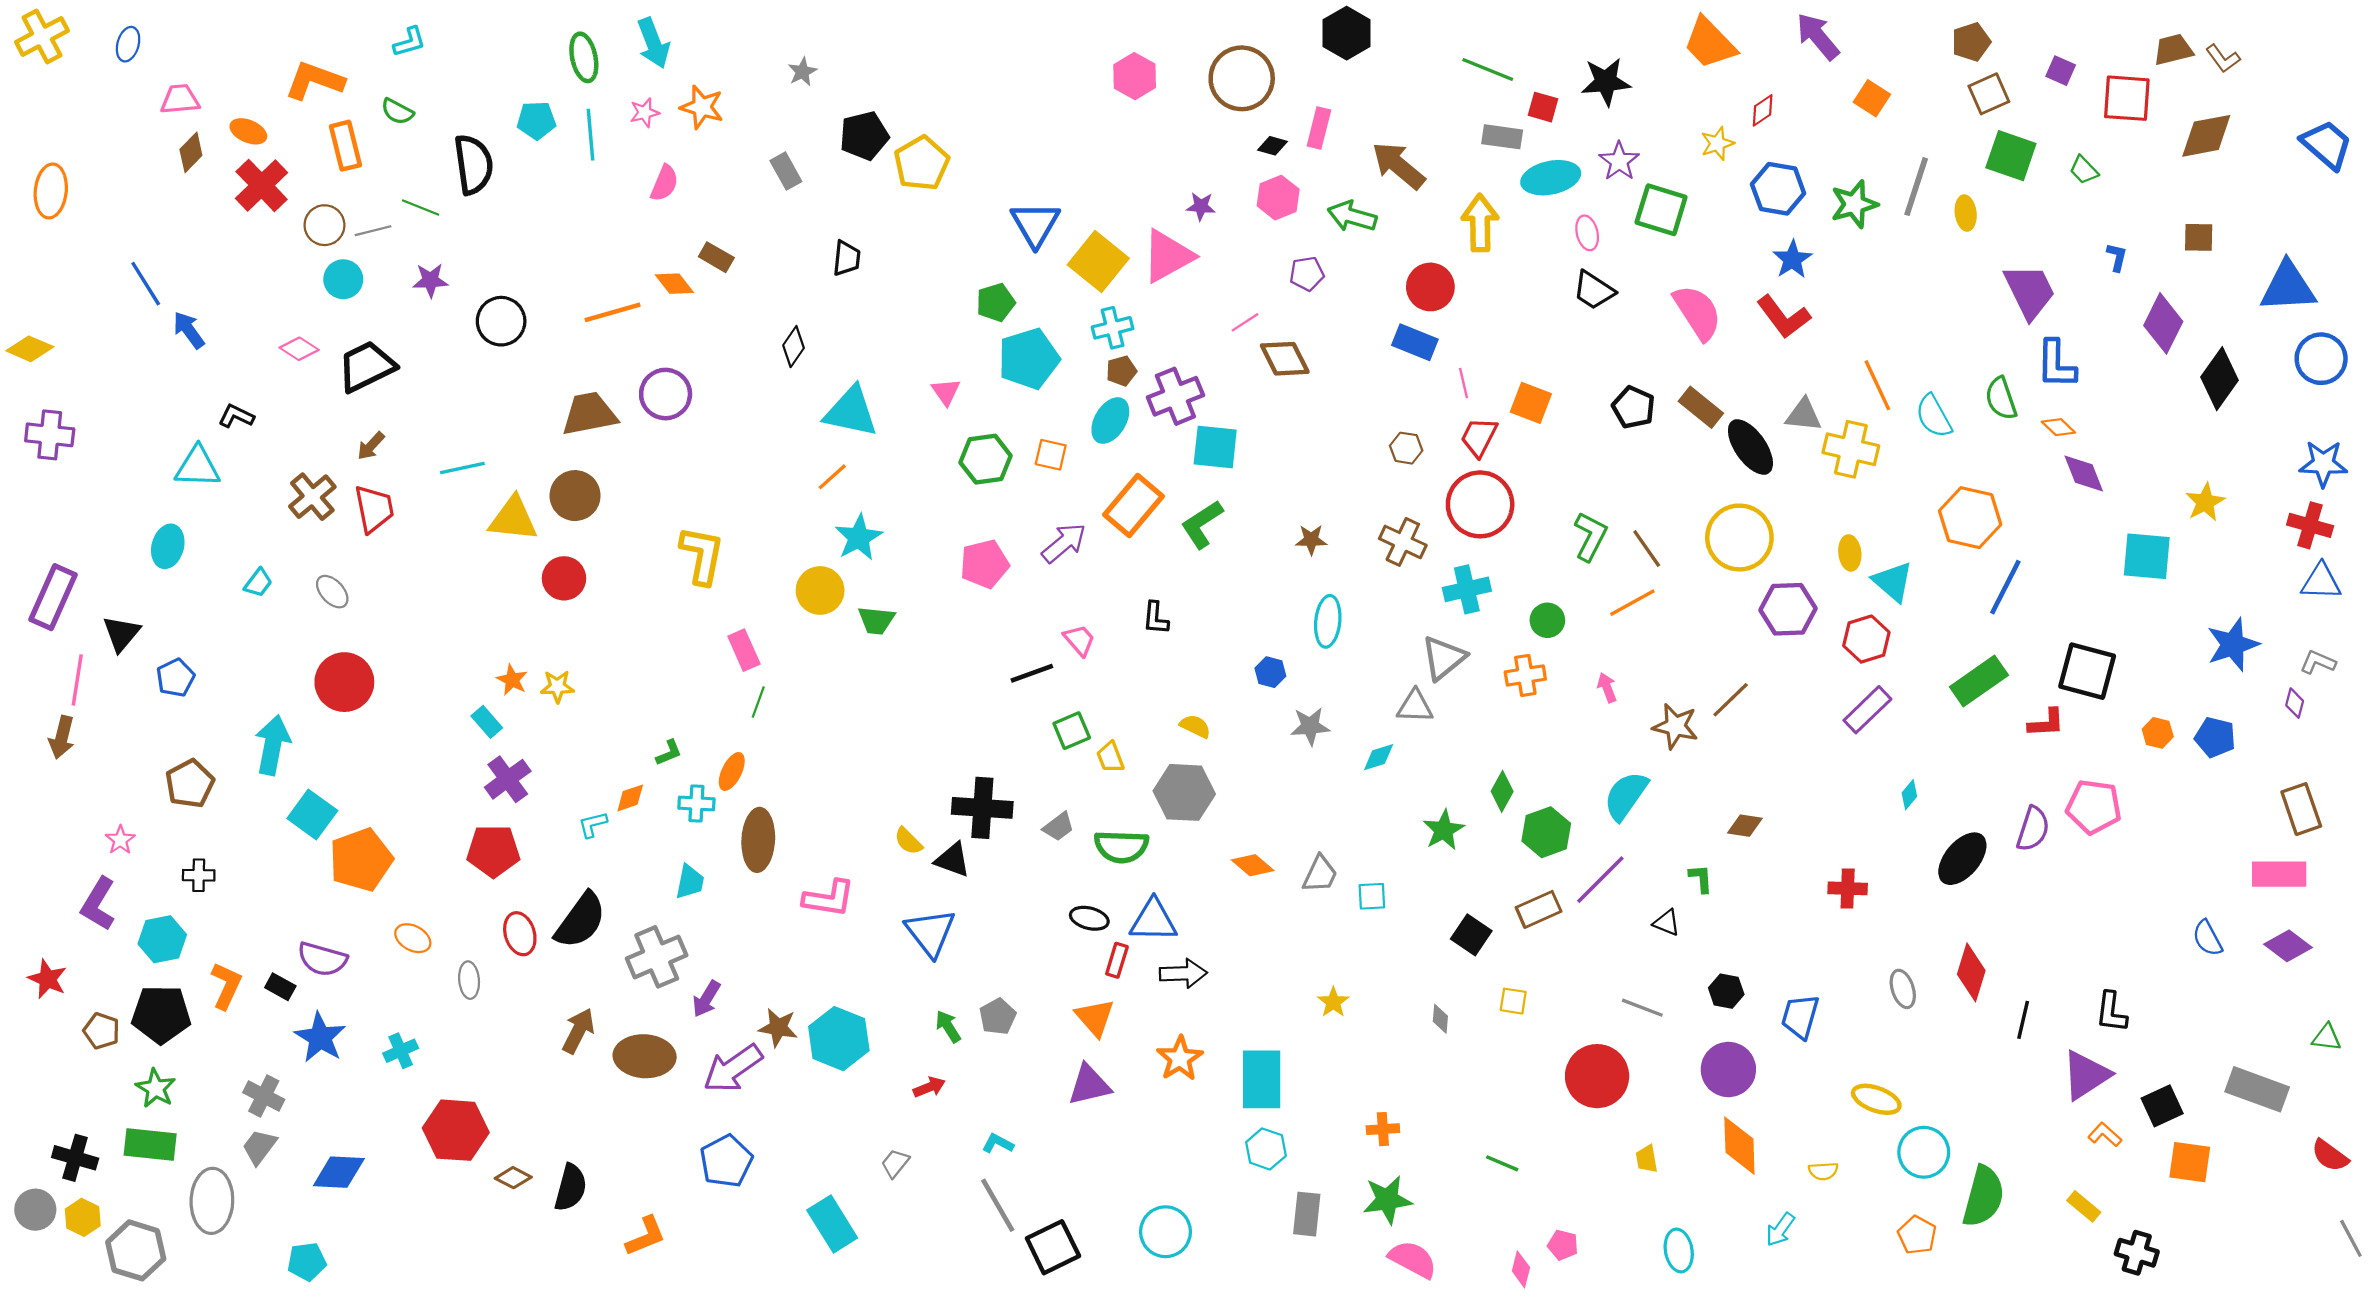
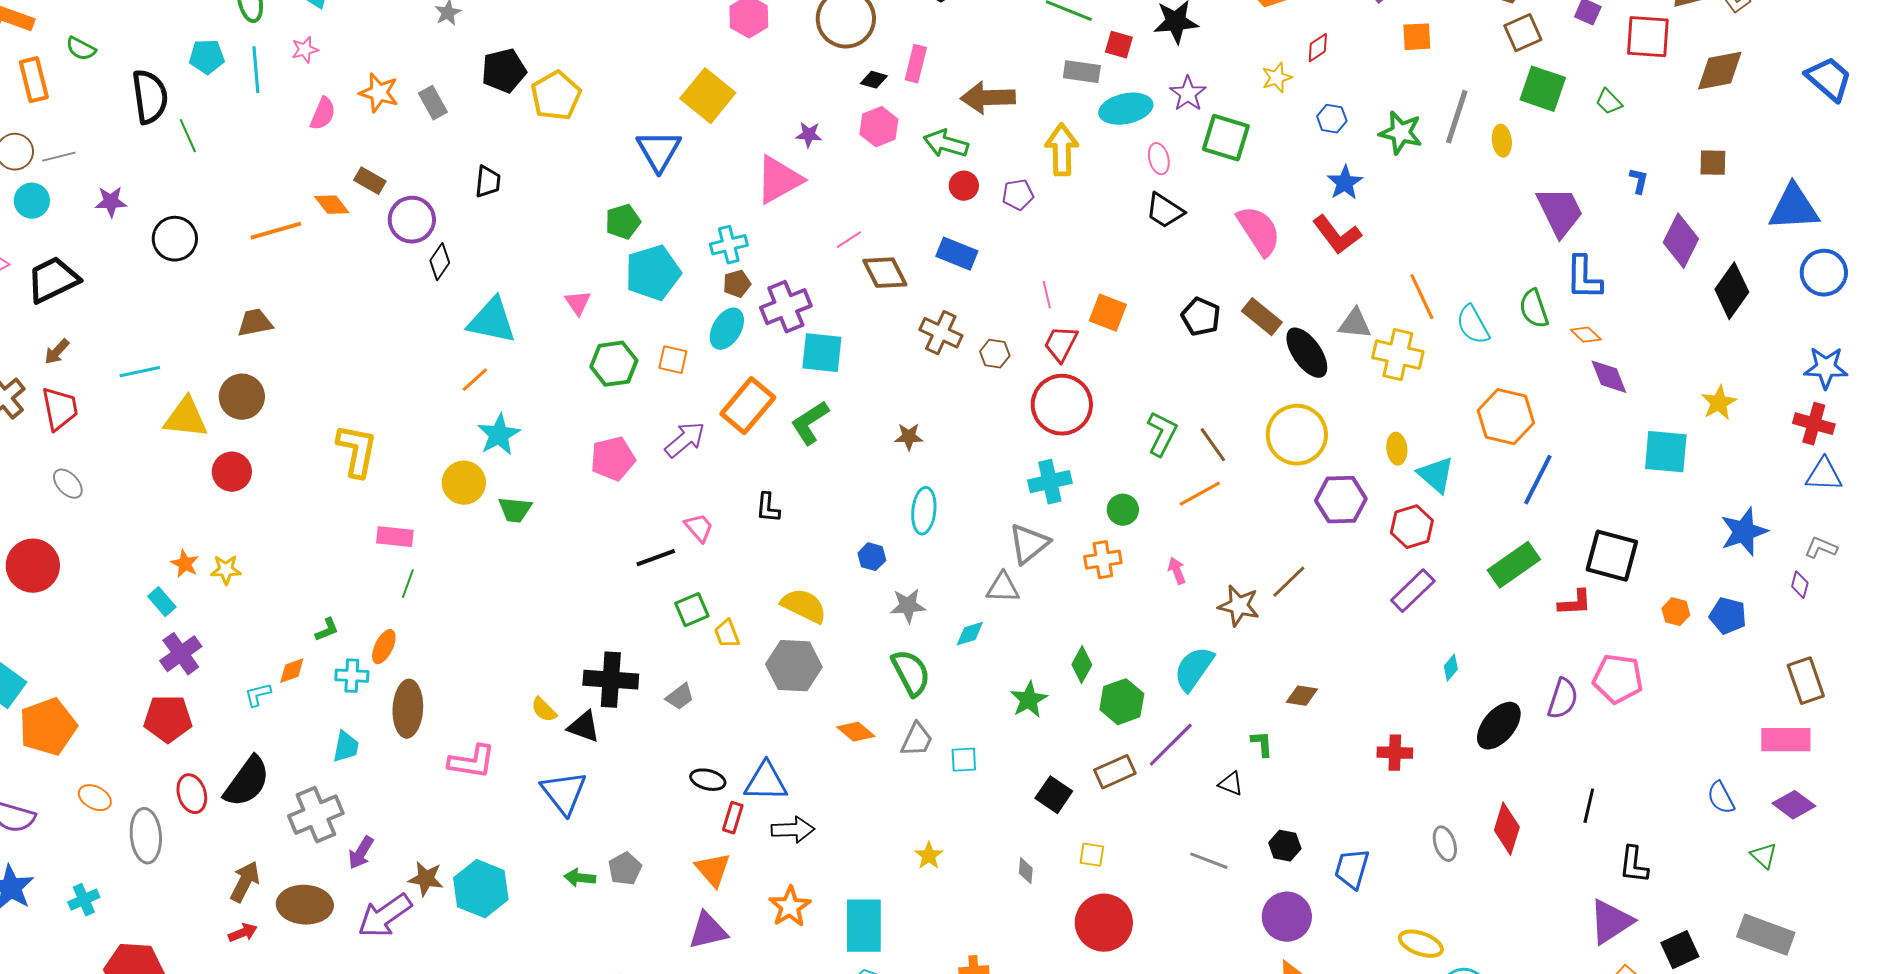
orange square: (1872, 98) -> (1417, 37), turned -36
orange star: (702, 107) -> (379, 93), moved
brown arrow: (1398, 166) -> (988, 98), turned -42
blue hexagon: (1778, 189) -> (1332, 119), size x0.6
green star: (1854, 204) -> (1401, 133), turned 30
green line: (421, 207) -> (188, 136), moved, turned 44
yellow square: (1098, 262) -> (708, 96), moved
purple pentagon: (1307, 274) -> (1018, 195), moved
red circle: (1430, 287) -> (964, 186), moved, size x0.7
blue rectangle: (1415, 342) -> (957, 254), moved
purple circle: (666, 394) -> (412, 220), moved
brown trapezoid: (589, 414) -> (255, 323), size x0.7
brown cross: (1403, 542) -> (941, 333), moved
gray ellipse: (332, 592) -> (68, 484), moved
pink rectangle: (744, 650) -> (395, 537), turned -60
yellow semicircle: (1195, 726) -> (804, 606), size x1.6
green semicircle: (1121, 847) -> (911, 673), moved, turned -120
gray ellipse: (469, 980) -> (146, 836), size x1.6
black line: (2023, 1020) -> (1589, 806), moved
green arrow: (948, 1026) -> (580, 878), turned -52
green triangle: (2327, 1037) -> (1764, 856), moved, turned 36
red circle: (1597, 1076) -> (1104, 923), moved
red arrow: (929, 1087) -> (243, 933), moved

